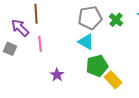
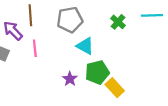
gray pentagon: (90, 18) -> (70, 20), moved
purple star: (57, 75) -> (70, 79), moved

